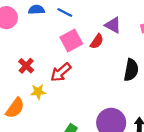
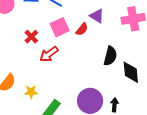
red cross: (26, 66) -> (31, 37), moved
yellow star: (38, 92) -> (31, 92), moved

